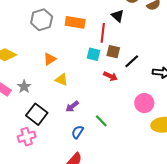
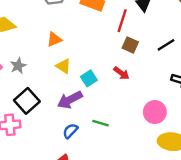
cyan square: (93, 54) -> (89, 78), moved, turned 32
black line: (132, 61) -> (166, 45), moved
purple arrow: (72, 106) -> (70, 100), size x1.5
green line: (101, 121) -> (101, 123), turned -40

